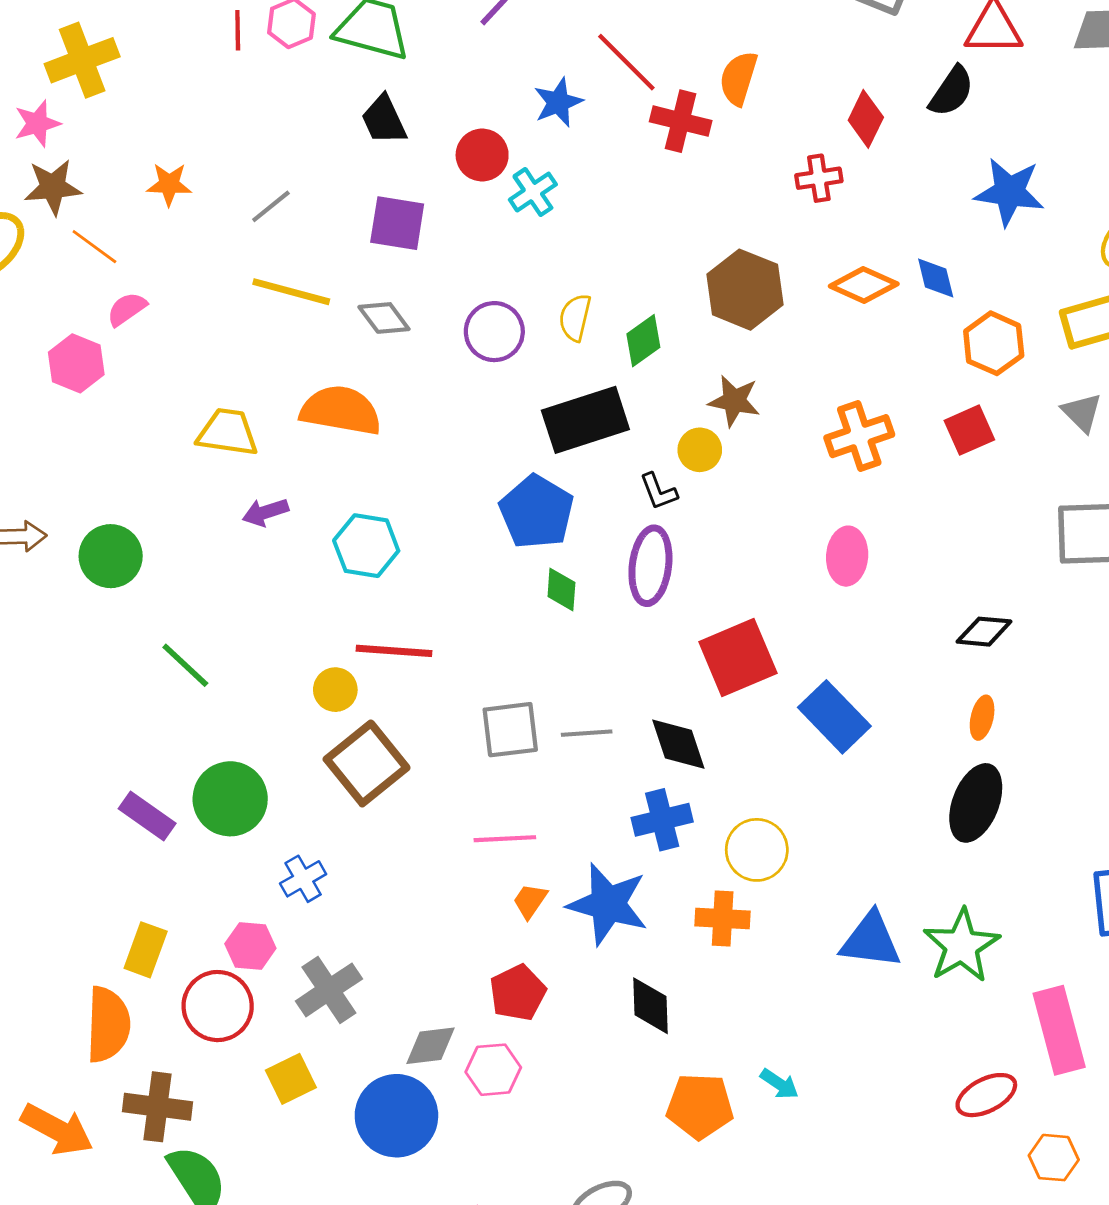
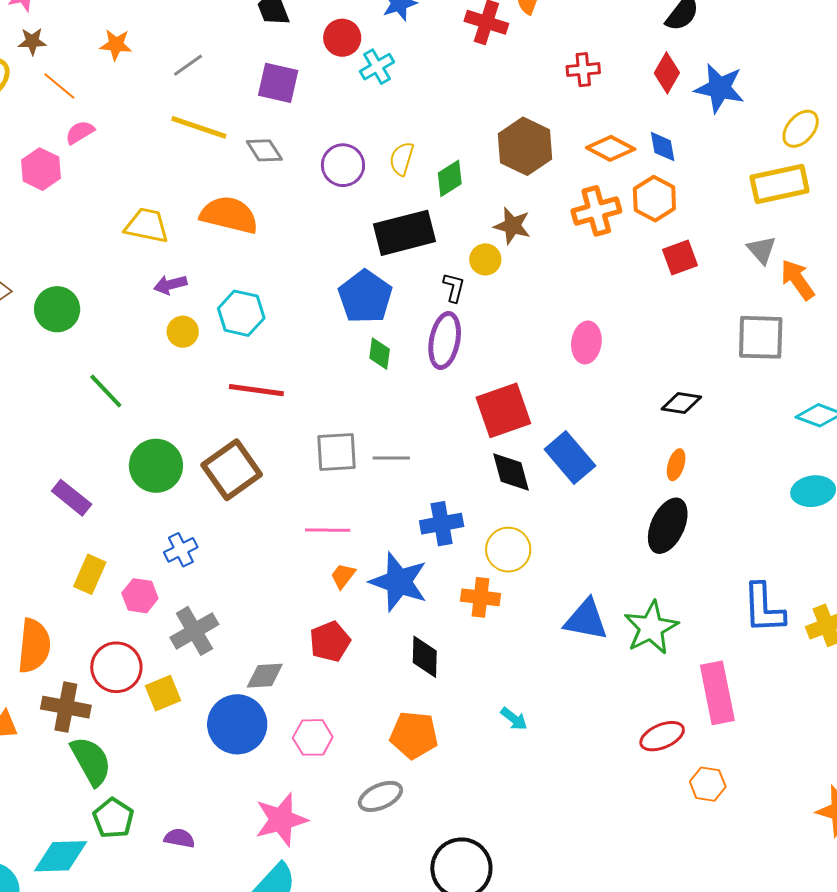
red diamond: (866, 119) -> (667, 73), moved
brown star: (53, 187) -> (32, 41), size x0.7
orange hexagon: (994, 343) -> (654, 199), moved
orange cross: (859, 436) -> (596, 211), moved
black L-shape: (658, 491) -> (454, 287), turned -148
yellow circle: (335, 690) -> (183, 332), moved
black diamond: (678, 744) -> (511, 472), moved
green circle: (230, 799) -> (156, 466), moved
yellow rectangle: (146, 950) -> (90, 574), moved
red circle: (218, 1006) -> (116, 667), moved
pink hexagon: (493, 1070) -> (313, 737), moved
orange pentagon: (700, 1106) -> (414, 735), moved

